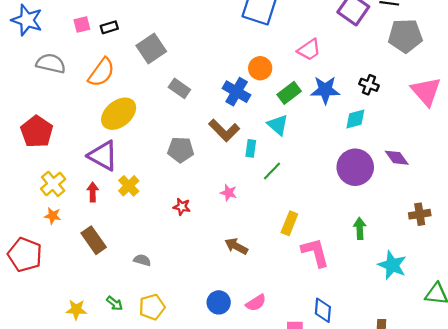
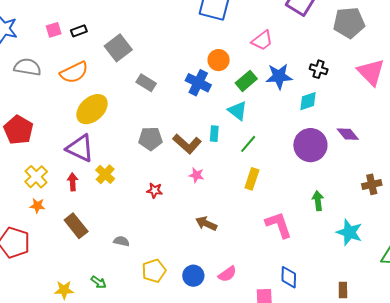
orange semicircle: (101, 72) -> (74, 72), turned 32
brown L-shape: (224, 130) -> (187, 144), moved
green line: (272, 171) -> (248, 144), moved
yellow rectangle: (289, 223) -> (252, 179), moved
yellow pentagon: (152, 307) -> (154, 271), moved

